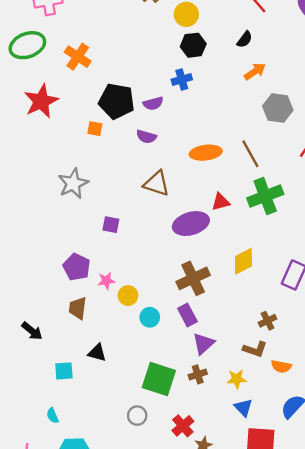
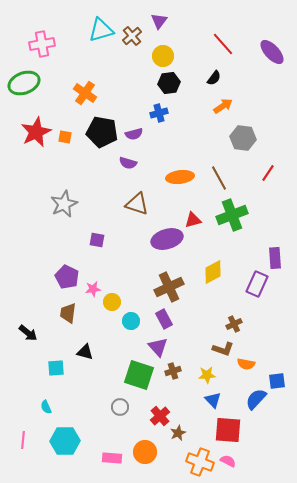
orange cross: (78, 57) -> (85, 93), moved
orange square: (95, 129) -> (65, 137), moved
purple triangle: (203, 344) -> (158, 347), moved, turned -30

